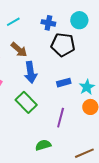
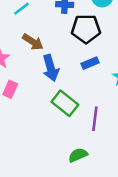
blue rectangle: (64, 83) -> (90, 63), moved
green rectangle: (26, 102) -> (65, 103), moved

